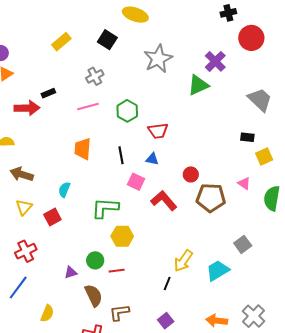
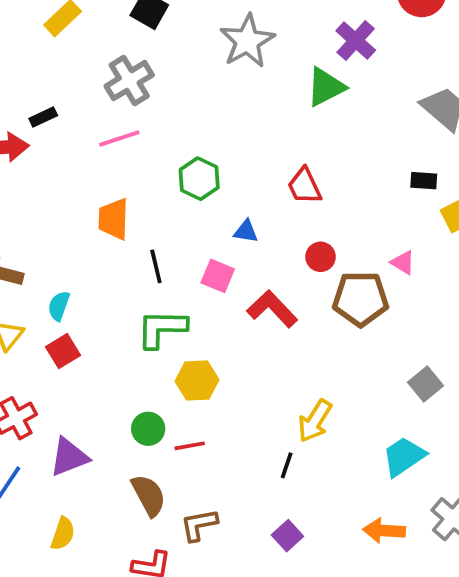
gray cross: (95, 76) -> (129, 81), size x1.4
green hexagon: (127, 111) -> (199, 179), moved
red trapezoid: (158, 131) -> (304, 186), moved, turned 75
black line: (121, 155) -> (156, 266), moved
pink triangle: (244, 183) -> (403, 262), moved
cyan semicircle: (64, 190) -> (59, 306), moved
cyan trapezoid: (218, 270) -> (404, 456), moved
purple triangle: (71, 272) -> (69, 457), moved, size x1.6

